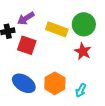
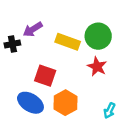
red square: (27, 45) -> (45, 76), moved
cyan arrow: (81, 90) -> (109, 111), moved

